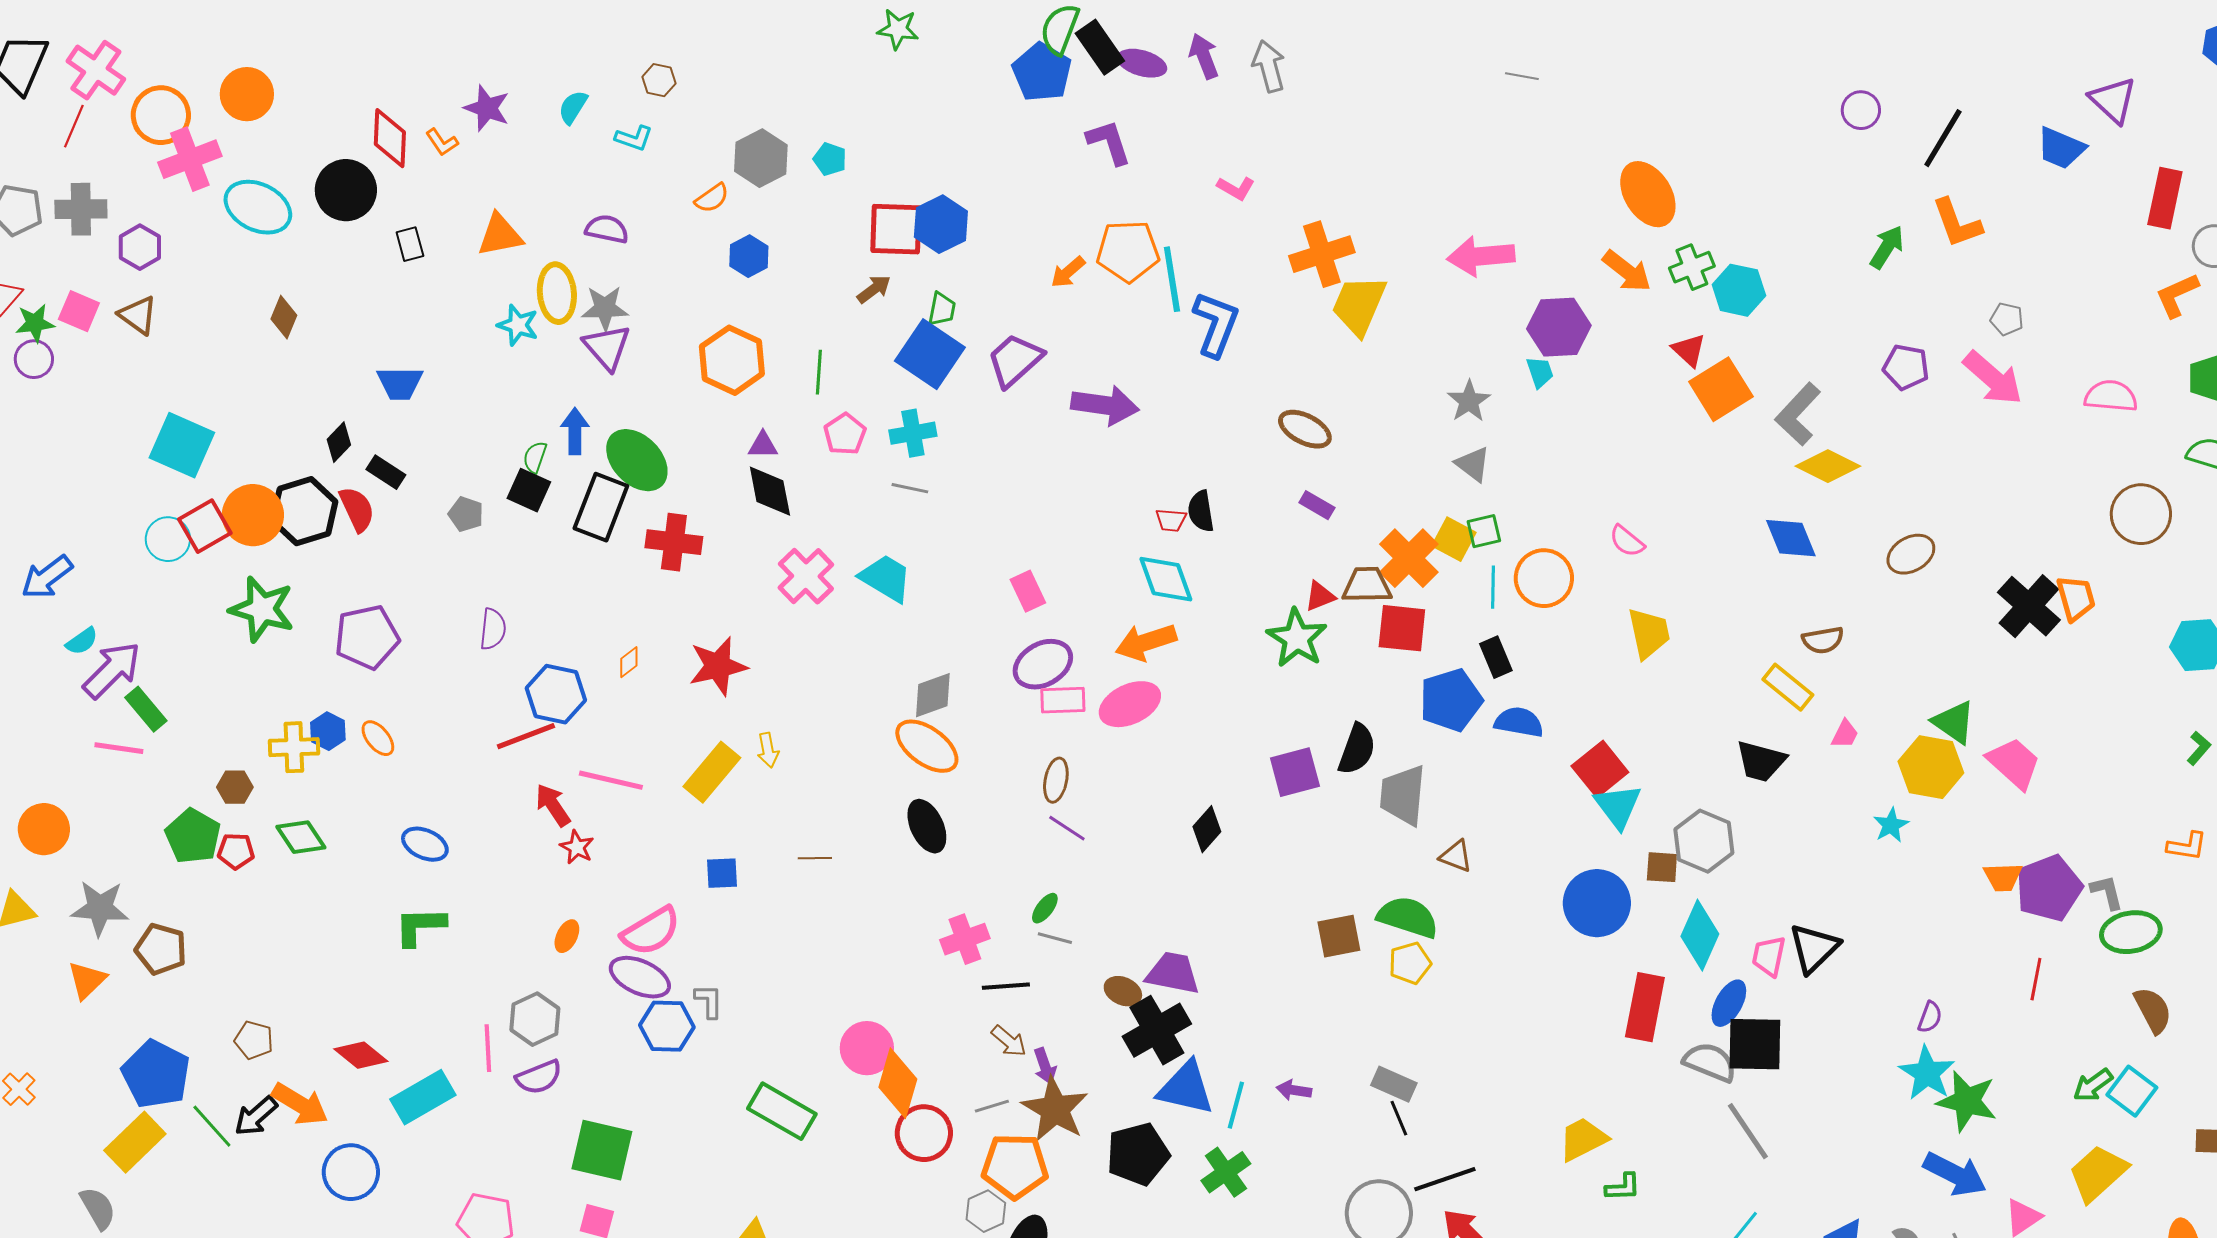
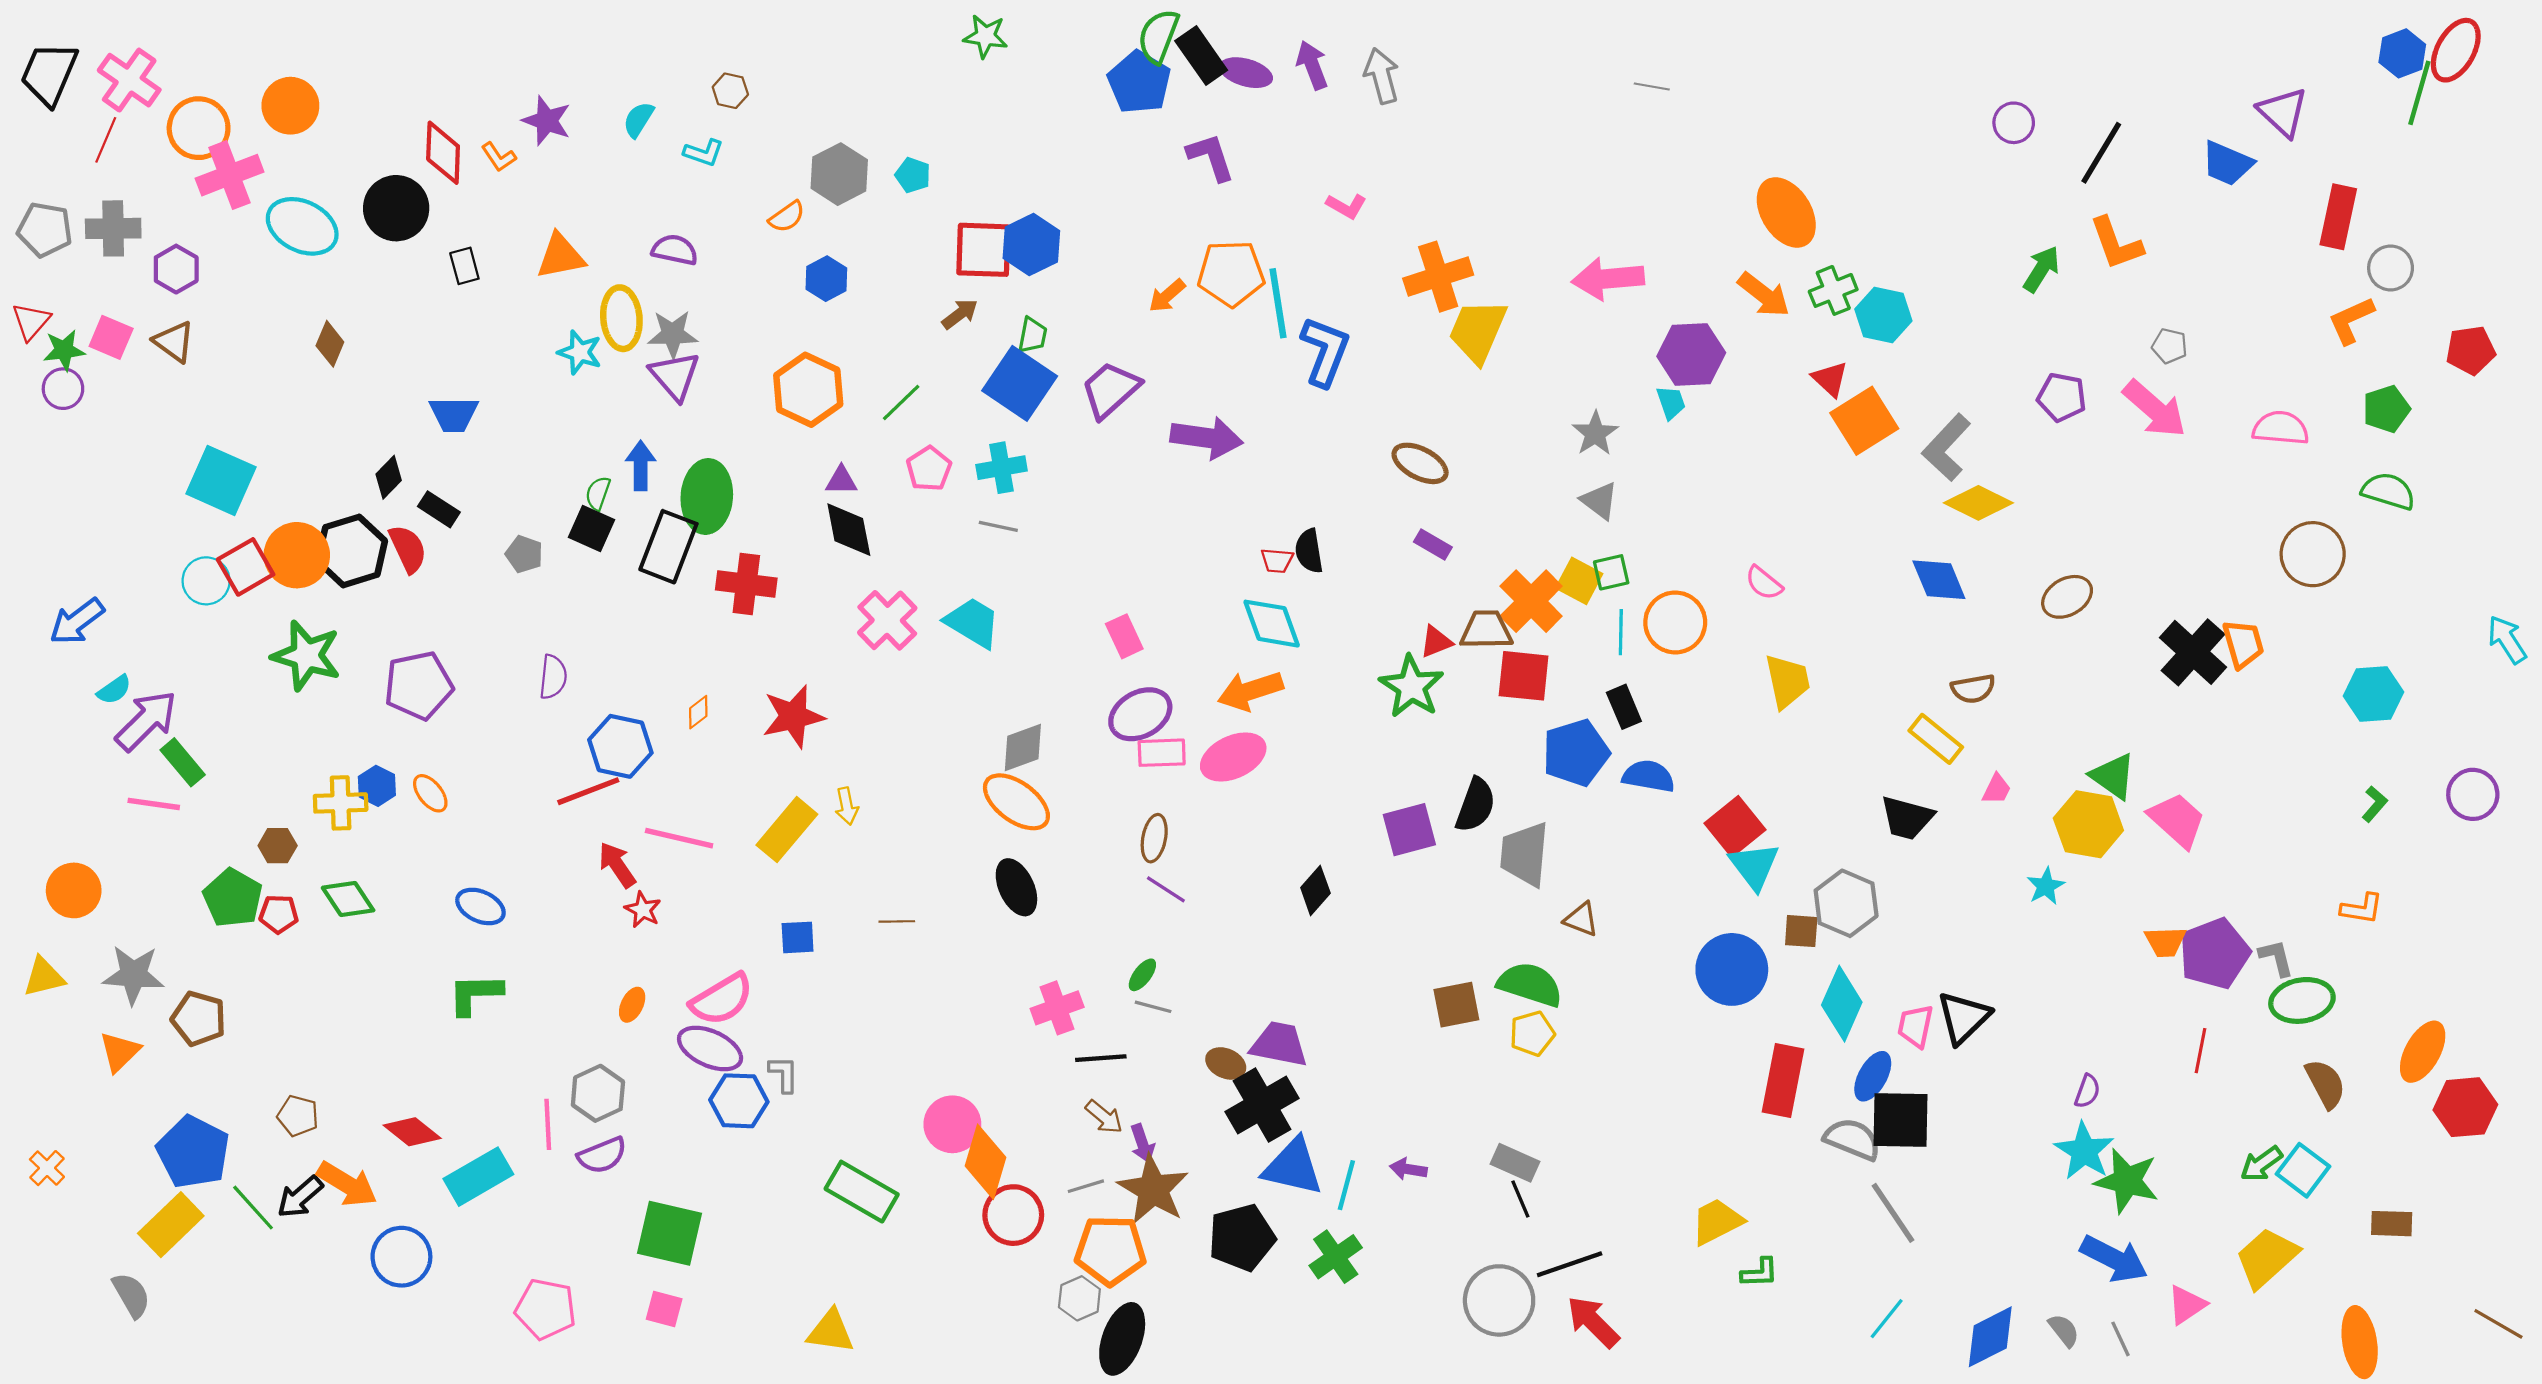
green line: (819, 372) -> (901, 403), turned 42
green ellipse: (637, 460) -> (707, 496), turned 48

